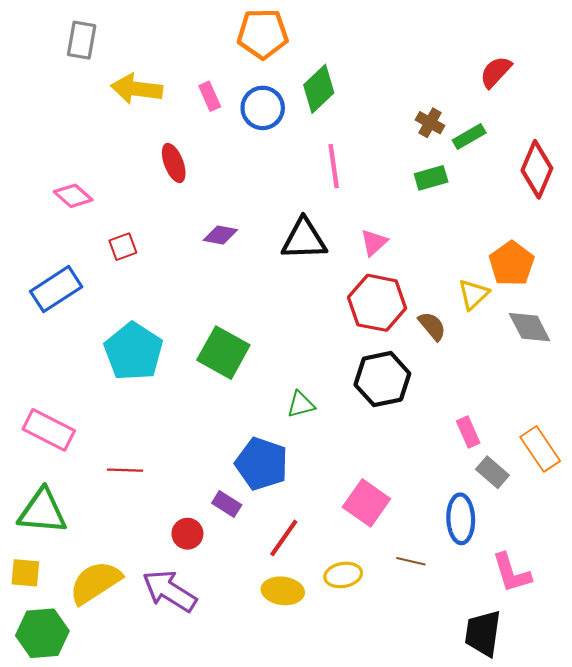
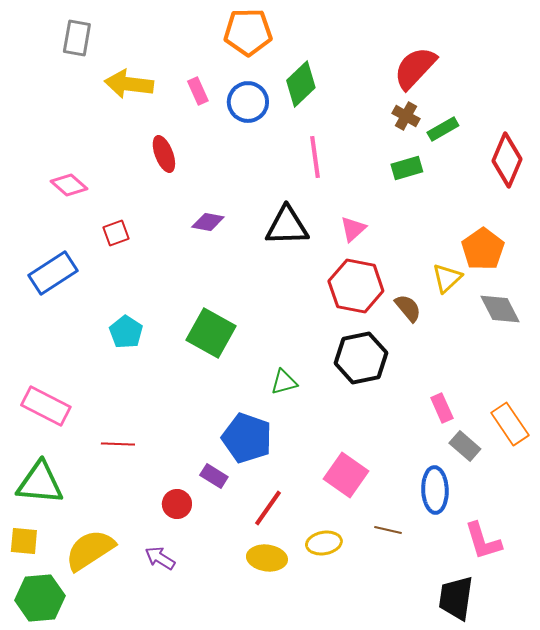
red semicircle: (496, 72) -> (415, 68), moved, size x1.4
cyan pentagon: (133, 352) -> (126, 332), size x0.6
purple arrow: (169, 591) -> (160, 558), size x0.6

